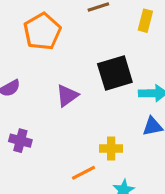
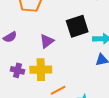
yellow cross: (111, 148) -> (41, 70), moved, size x1.5

